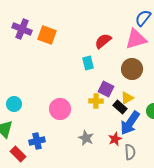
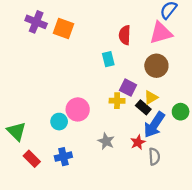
red semicircle: (103, 41) -> (125, 35), turned -48
cyan circle: (14, 104) -> (59, 122), moved
blue cross: (37, 141) -> (63, 157), moved

